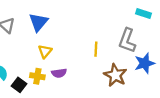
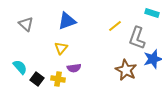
blue triangle: (38, 22) -> (67, 21), moved, turned 30
yellow line: (96, 49) -> (115, 26), moved, turned 48
yellow cross: (37, 76) -> (58, 79), moved

